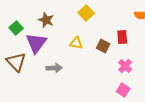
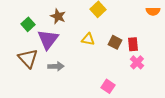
red rectangle: (122, 37) -> (133, 44), moved
gray arrow: (54, 68) -> (56, 66), moved
pink square: (123, 90) -> (108, 86), moved

